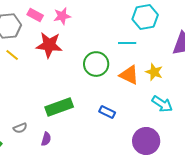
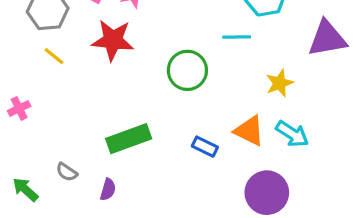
yellow star: (154, 72) -> (280, 83), turned 30
orange triangle: (129, 75) -> (249, 131), moved
gray semicircle: (20, 128) -> (67, 172), turned 56

